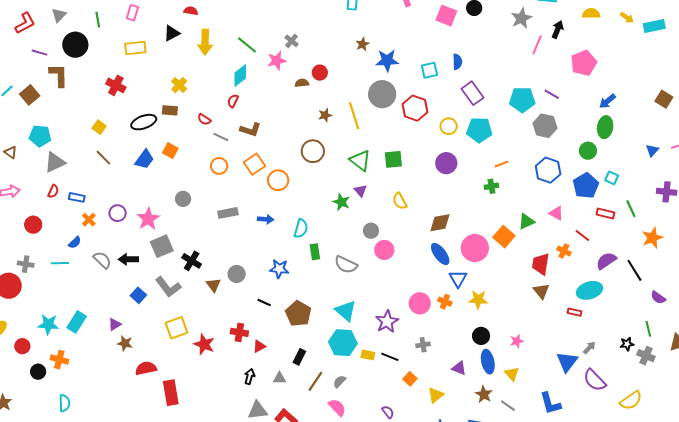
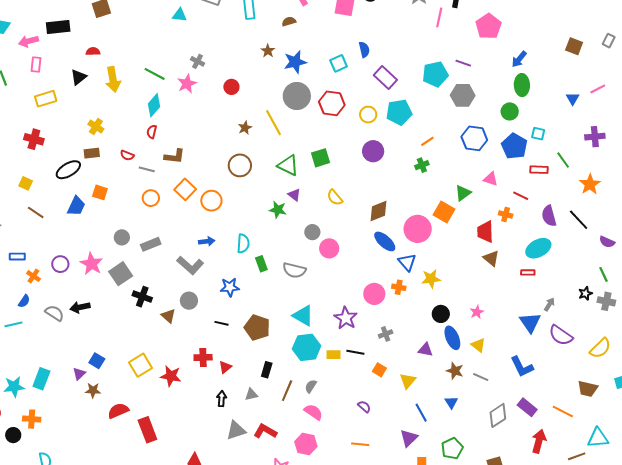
brown semicircle: (302, 83) -> (289, 21), moved
gray rectangle: (228, 213) -> (151, 244), moved
gray square: (162, 246) -> (121, 274), moved
purple semicircle: (606, 261) -> (549, 216), turned -60
gray L-shape: (168, 287) -> (190, 265), moved
blue square: (138, 295) -> (97, 361), moved

